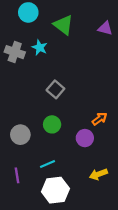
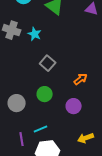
cyan star: (40, 48) -> (35, 34), moved
orange arrow: (100, 119) -> (81, 79), moved
purple line: (17, 175) -> (22, 139), moved

